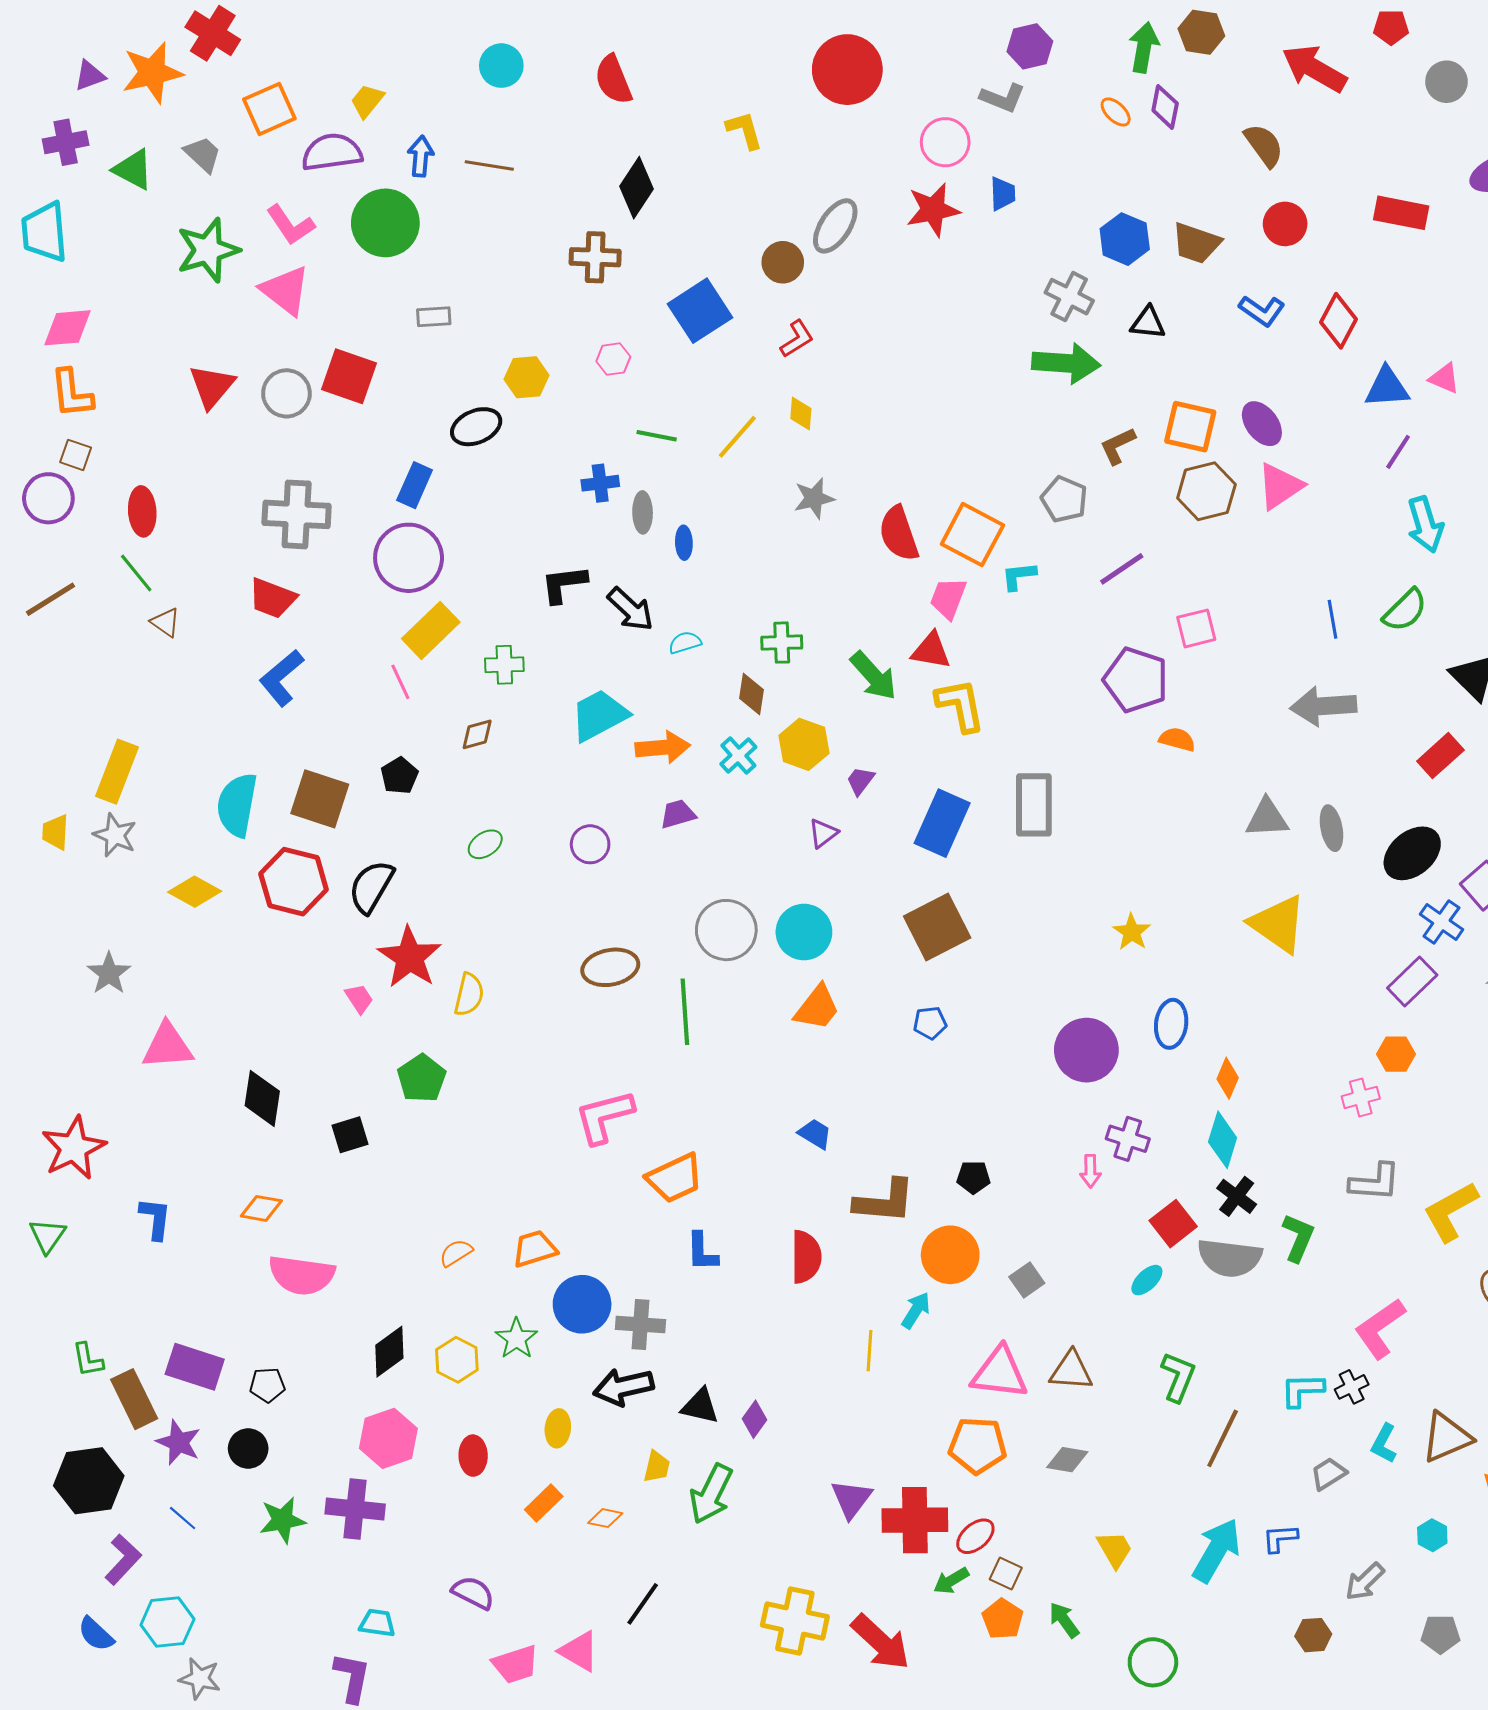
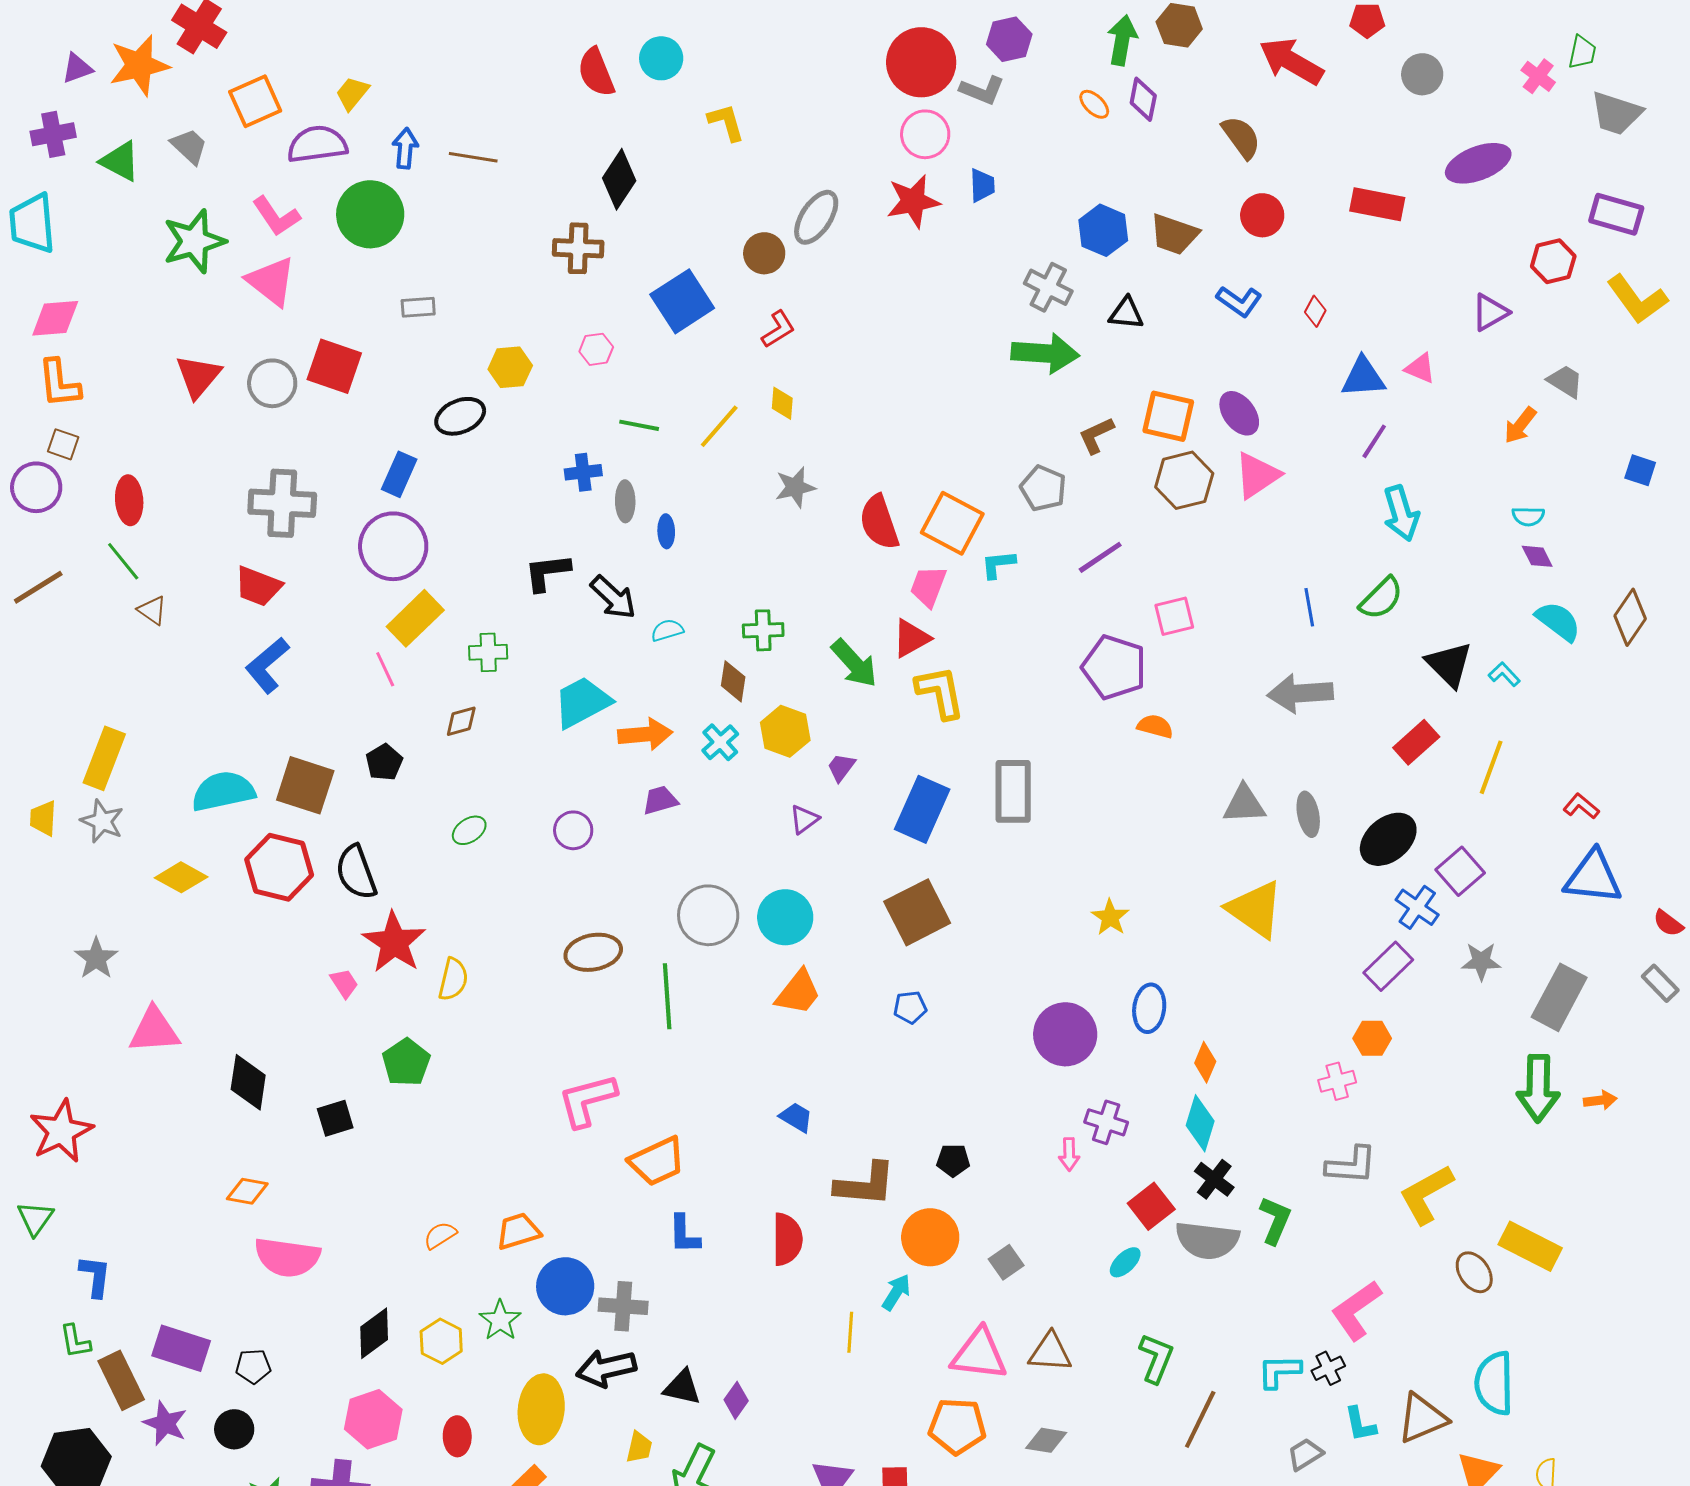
cyan circle: (501, 66) -> (661, 58), moved
red circle: (847, 70) -> (921, 62), moved
red diamond: (1339, 321) -> (1315, 311), size x0.6
red triangle: (931, 651) -> (911, 638), turned -39
cyan semicircle: (237, 805) -> (223, 791), turned 68
black semicircle: (371, 887) -> (356, 872), turned -50
blue L-shape: (155, 1219) -> (95, 1276), moved
yellow ellipse: (558, 1428) -> (541, 1409), size x1.8
cyan L-shape: (1384, 1443) -> (1360, 1424), turned -39

